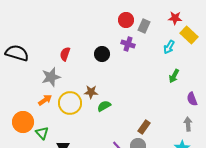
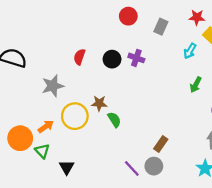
red circle: (126, 20) -> (128, 16), moved
purple cross: (128, 44) -> (136, 58), moved
red semicircle: (65, 54) -> (79, 57), moved
orange arrow: (45, 100) -> (46, 127), moved
green semicircle: (104, 106) -> (114, 120), turned 88

